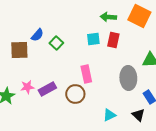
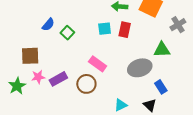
brown square: (19, 50) -> (30, 56), moved
pink rectangle: (86, 74) -> (98, 64), turned -42
gray ellipse: (128, 78) -> (140, 68), turned 75

